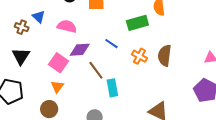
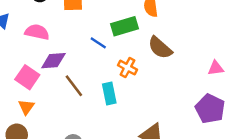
blue line: (111, 44) -> (98, 43), moved
brown semicircle: (165, 55) -> (160, 48), moved, turned -55
cyan rectangle: (112, 88) -> (109, 93), moved

